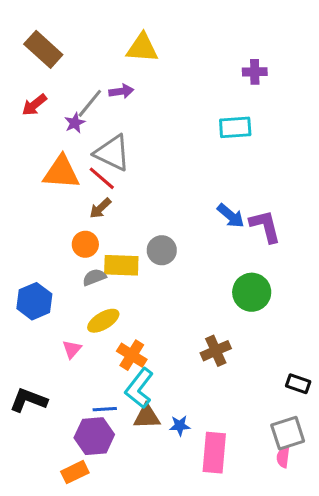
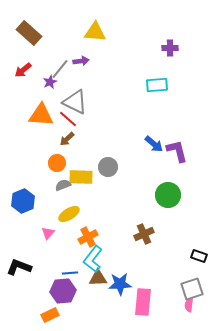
orange cross: (132, 355) -> (88, 237), turned 30
blue star: (180, 426) -> (120, 284), size x1.6

